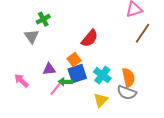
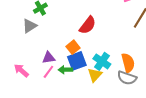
gray triangle: (32, 36) -> (30, 26), turned 35
pink line: (56, 89) -> (48, 72), moved
yellow triangle: (101, 100) -> (95, 75), moved

